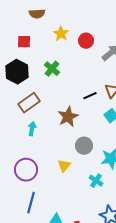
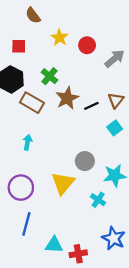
brown semicircle: (37, 14) -> (33, 15), turned 56
brown rectangle: (29, 103) -> (32, 103), moved, turned 65
brown star: (68, 117) -> (67, 98), moved
yellow triangle: (64, 166) -> (63, 183), size x1.6

